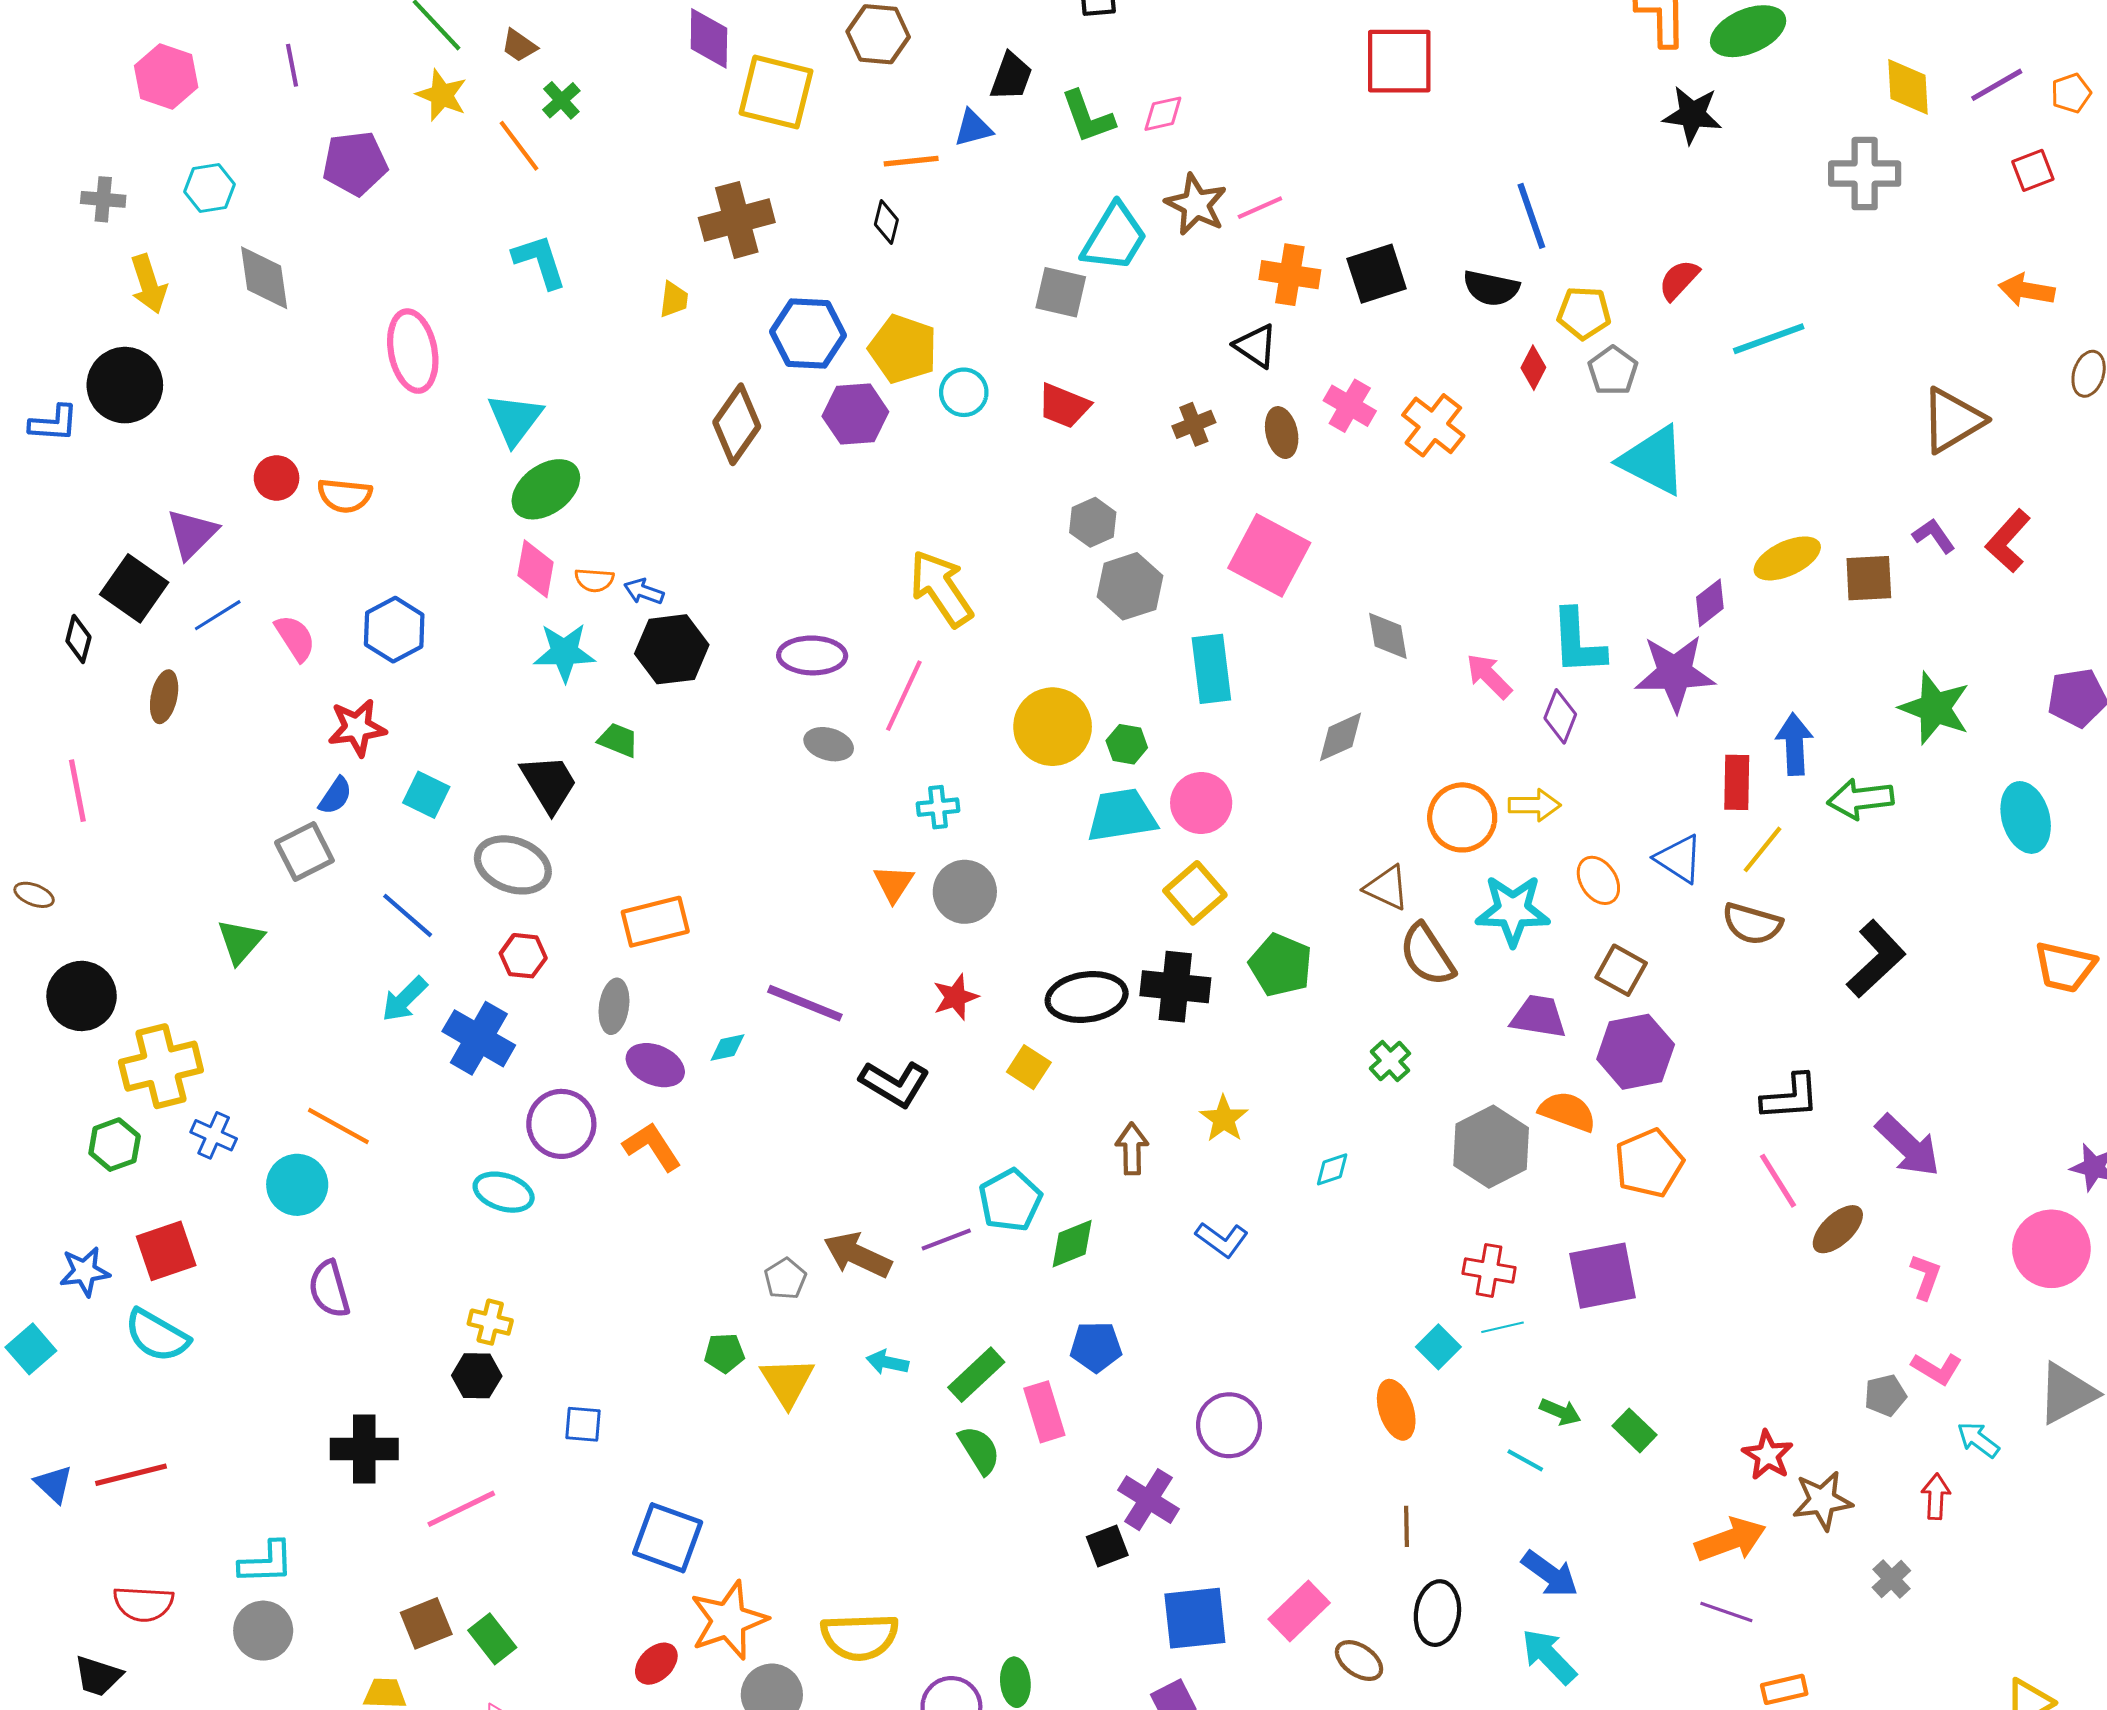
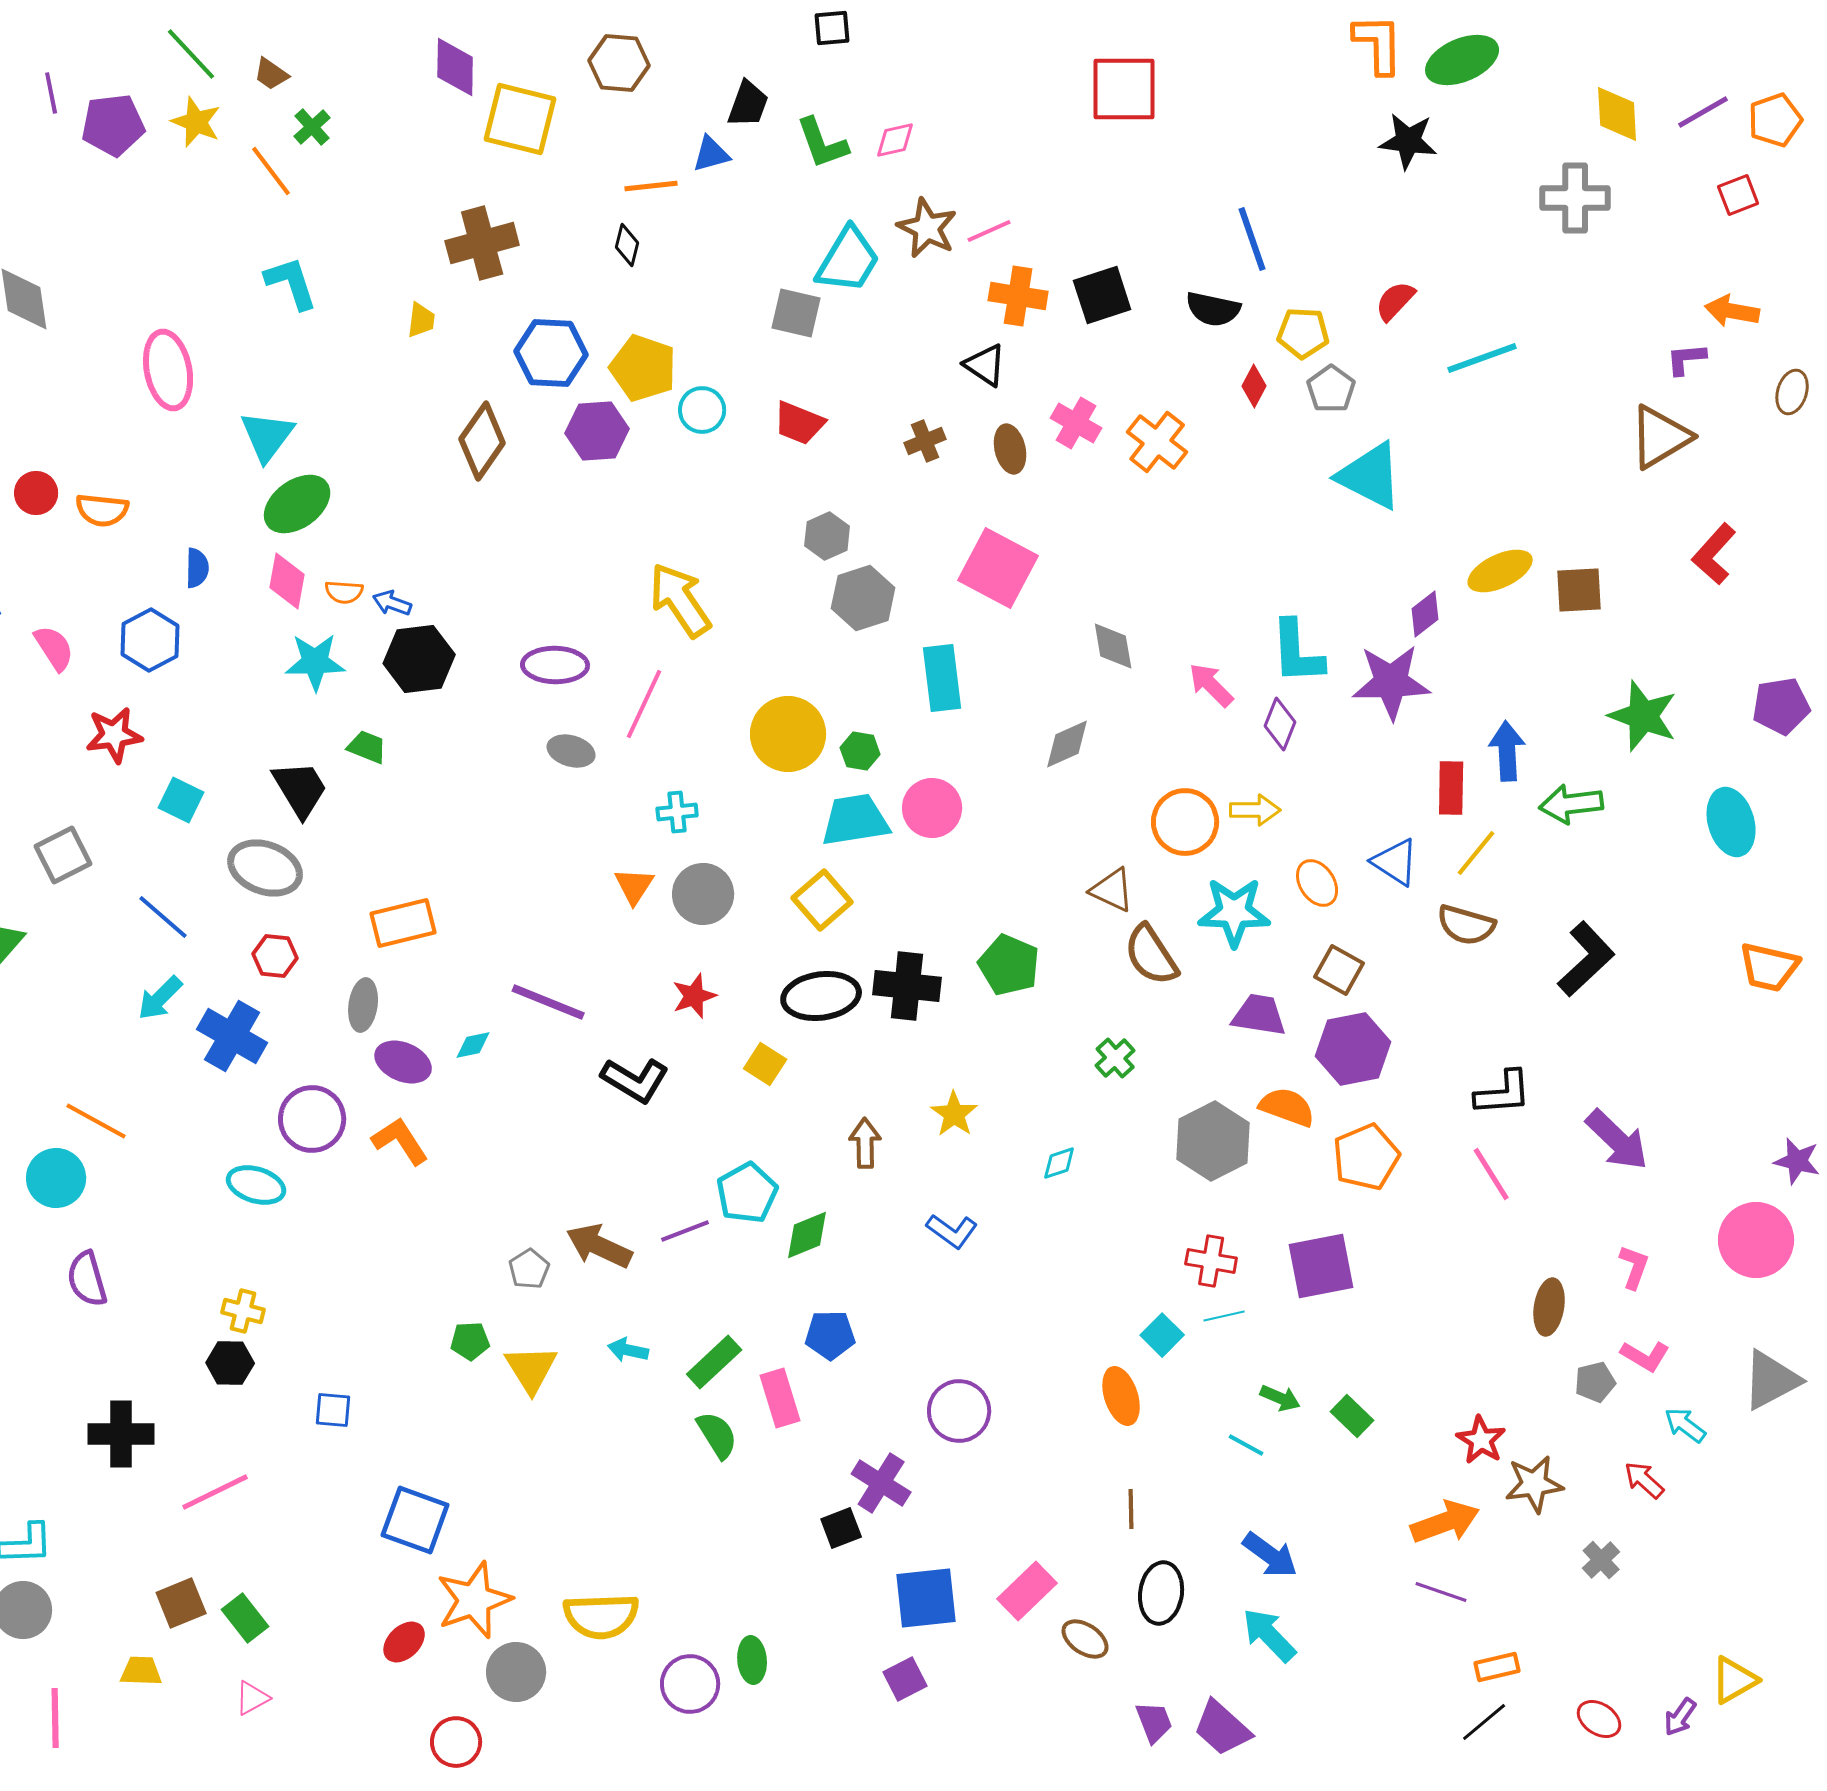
orange pentagon: (2071, 93) -> (1775, 120), size x1.4
purple pentagon: (355, 163) -> (113, 125), moved
purple L-shape: (1934, 536) -> (1686, 359), moved, turned -60
blue semicircle: (335, 796) -> (197, 568), moved, turned -33
yellow square: (1195, 893) -> (822, 900), moved
brown ellipse: (1838, 1229) -> (1549, 1307), moved, turned -38
red arrow: (1936, 1496) -> (1644, 1480), turned -51

